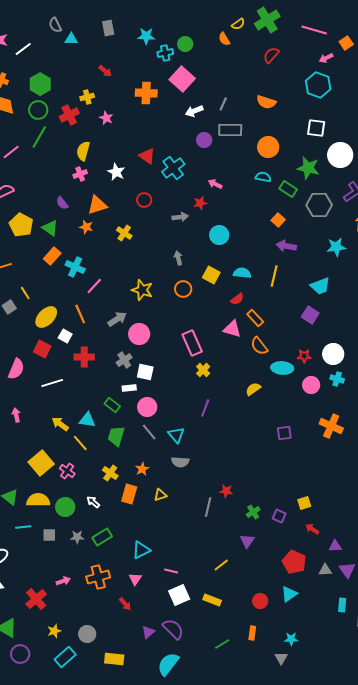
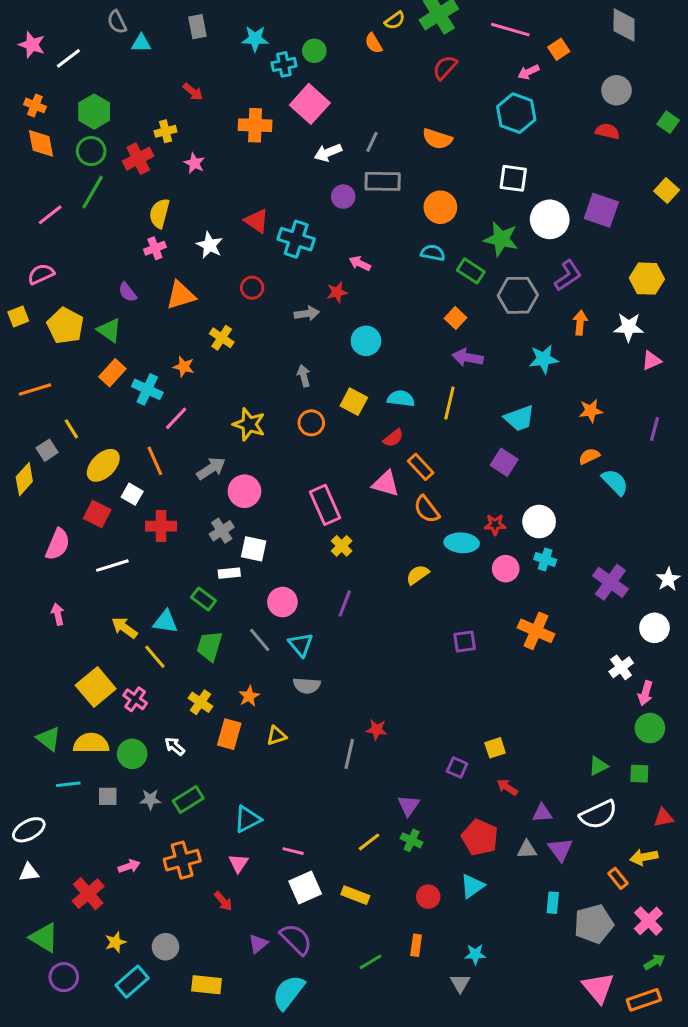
cyan cross: (173, 168) -> (296, 239), turned -35
orange star: (86, 227) -> (184, 367), moved
pink circle: (147, 407) -> (282, 602), moved
green cross: (253, 512) -> (412, 840), moved, turned -32

